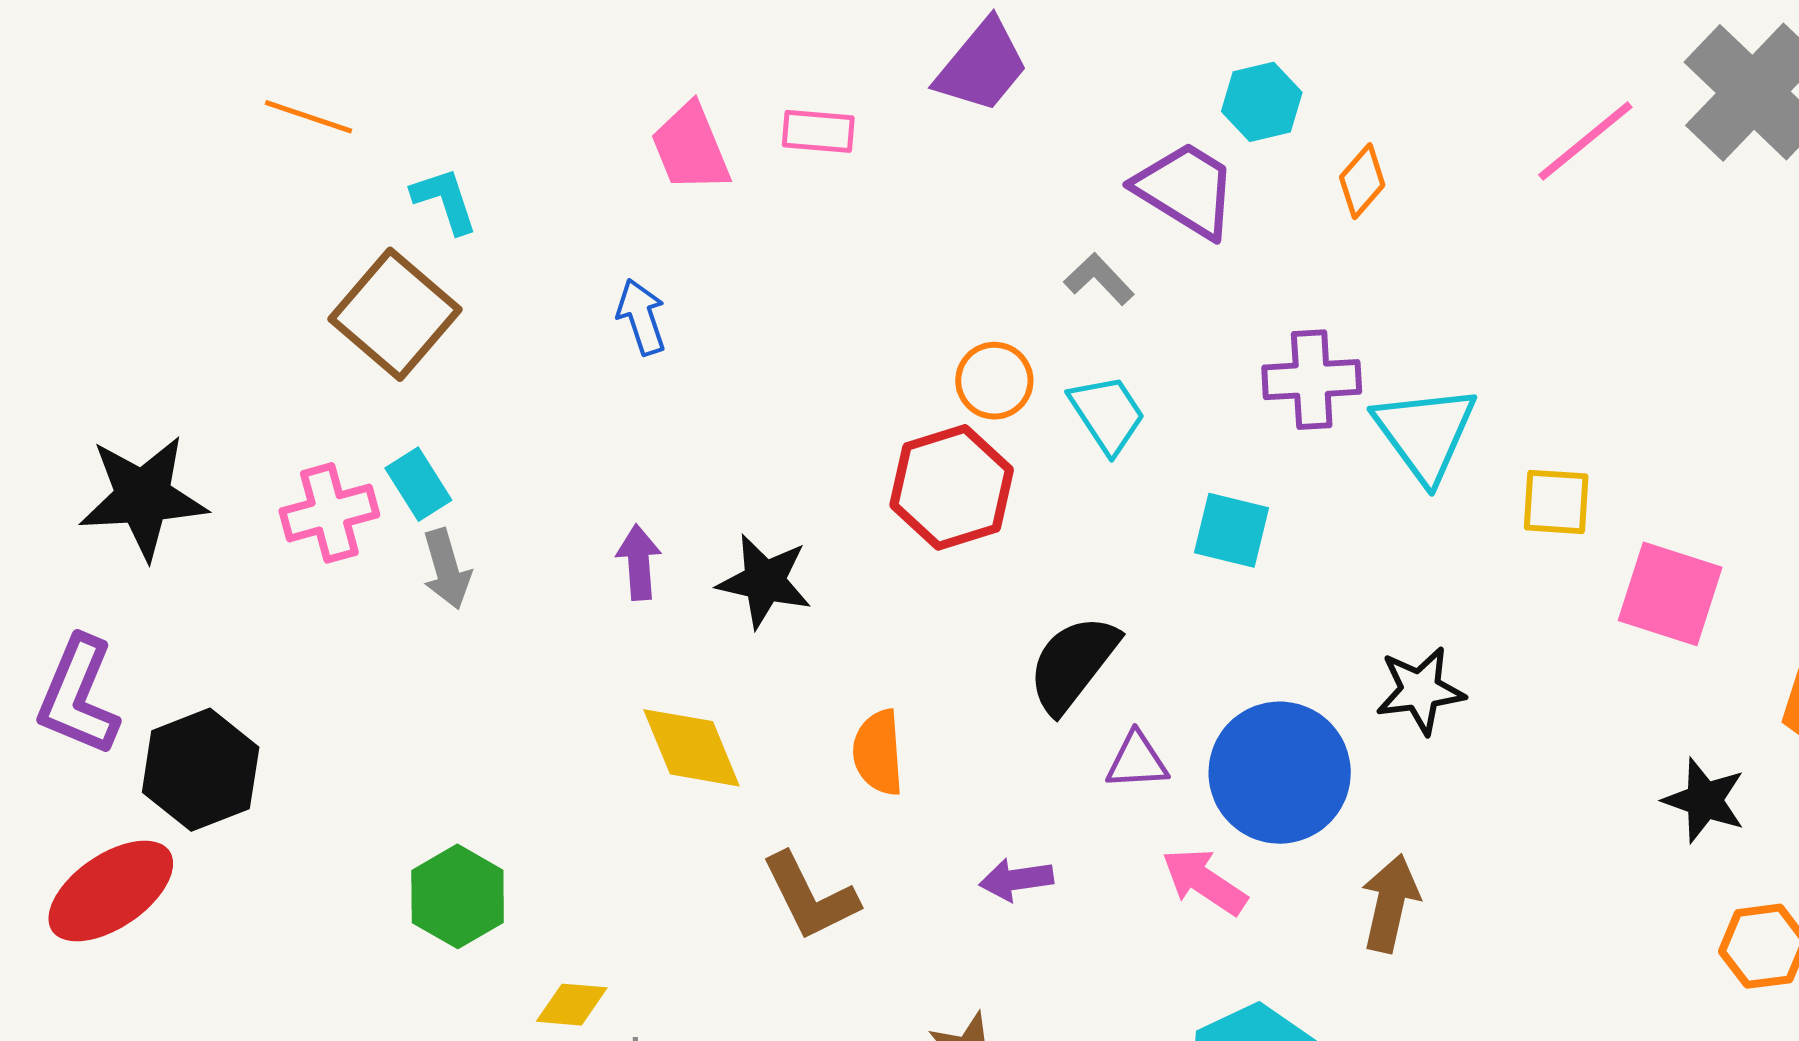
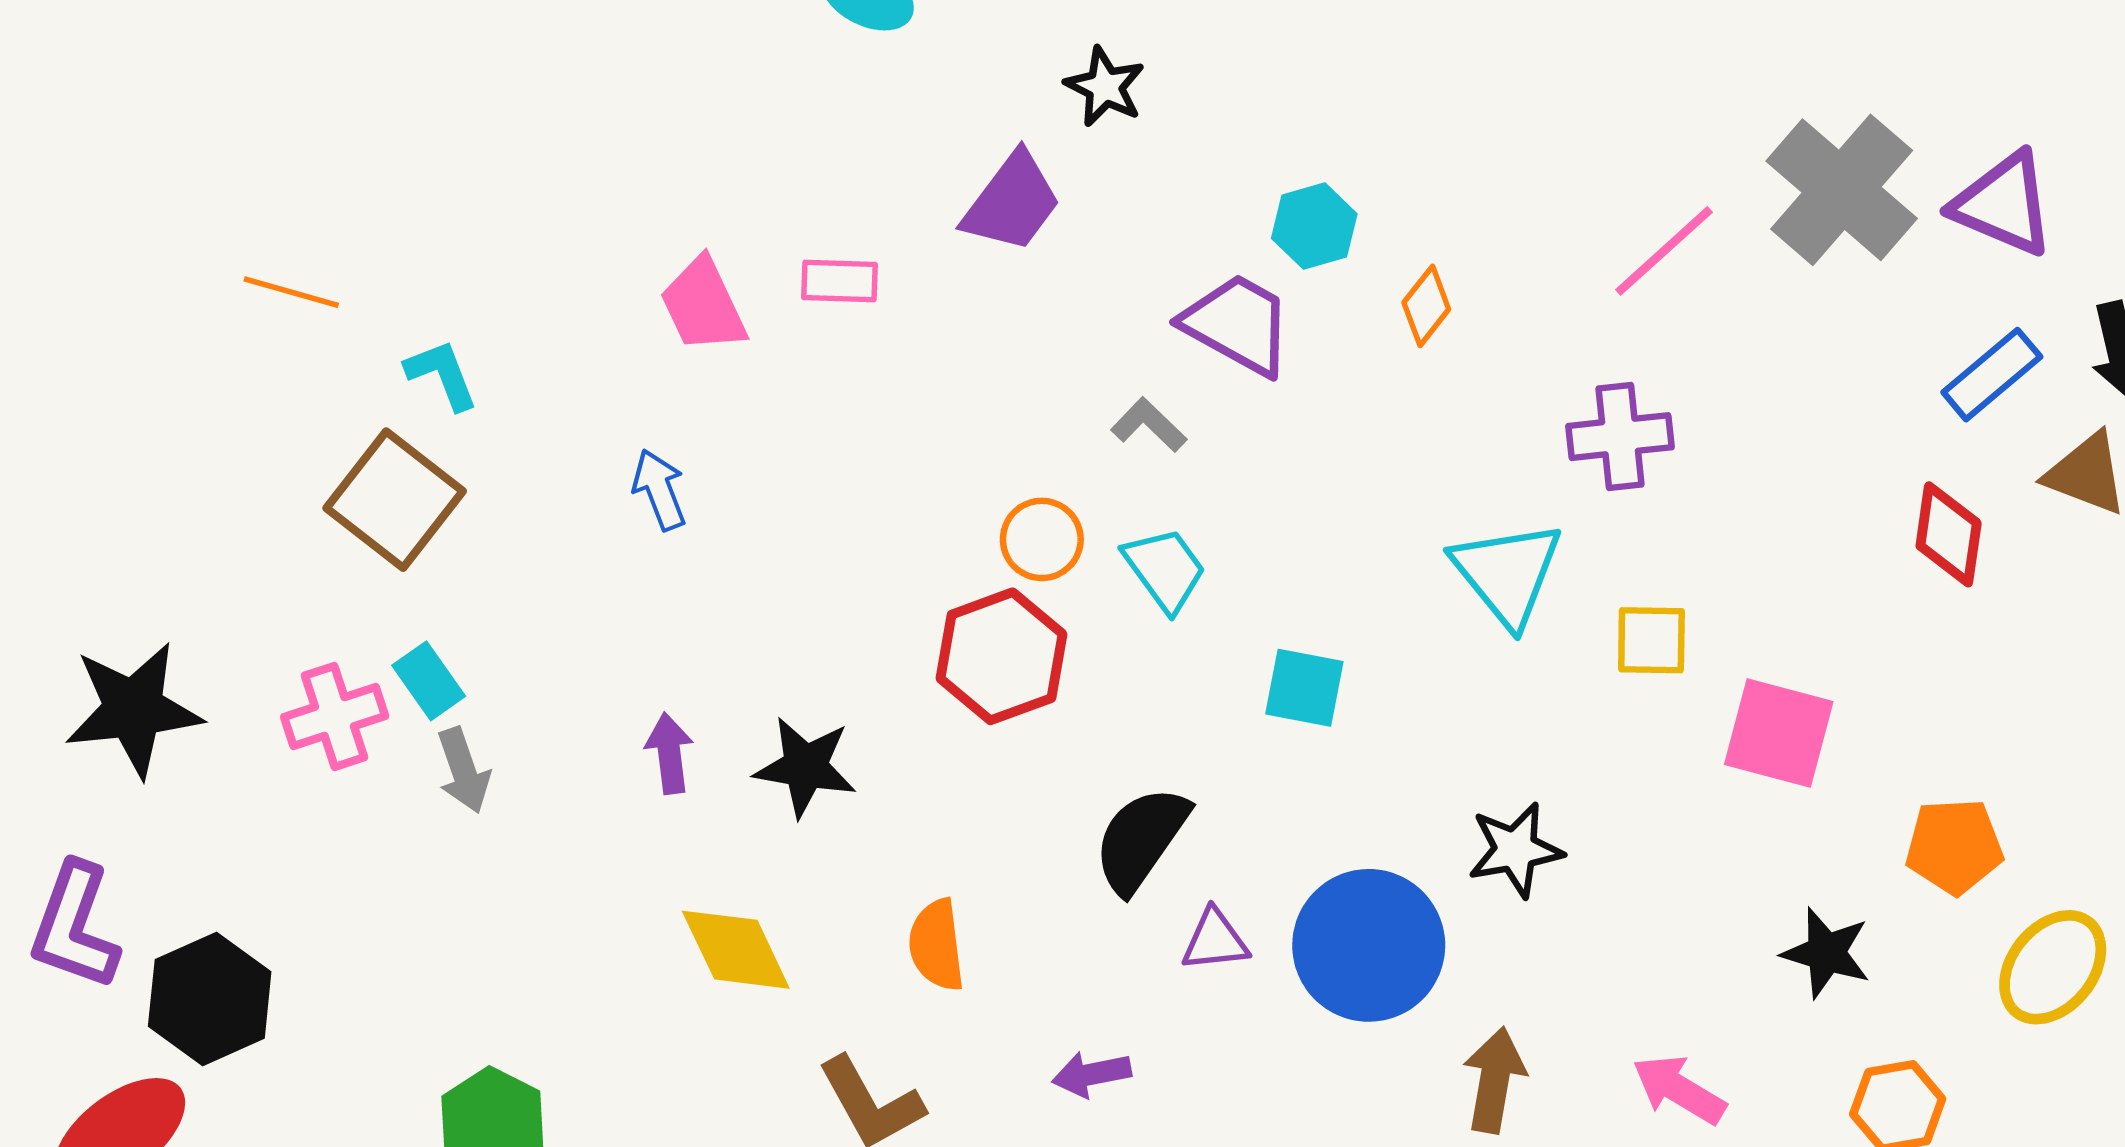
purple cross: (1312, 380) -> (1620, 437), moved
pink arrow: (1204, 882) -> (1679, 1089), moved

